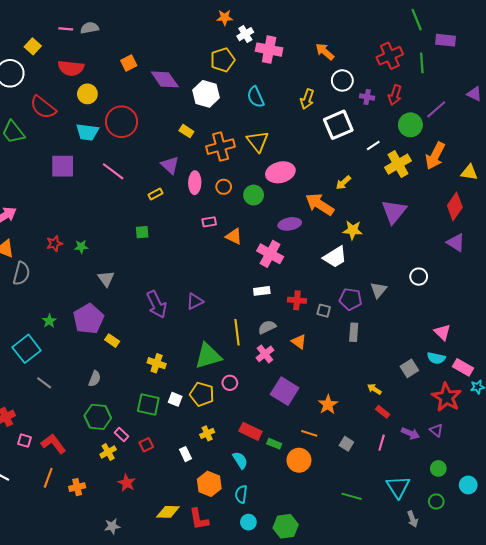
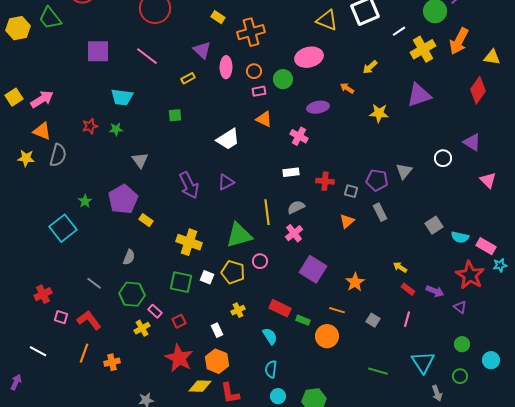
cyan trapezoid: (87, 132) -> (122, 97), moved
yellow triangle: (258, 141) -> (327, 20), moved, turned -30
orange arrow: (320, 204) -> (347, 88), size x0.5
purple triangle: (394, 212) -> (419, 95), turned 32
pink rectangle: (209, 222) -> (259, 91), moved
purple triangle: (456, 242) -> (472, 142), moved
pink cross: (270, 254) -> (299, 136), size x0.7
white trapezoid: (335, 257) -> (228, 139), moved
gray rectangle: (354, 332) -> (380, 212), turned -30
pink triangle: (442, 332) -> (488, 180), moved
orange triangle: (299, 342) -> (347, 221), moved, turned 42
yellow cross: (157, 363) -> (189, 242), size x1.4
gray square: (409, 368) -> (434, 225), moved
gray line: (44, 383) -> (94, 283), moved
purple arrow: (410, 433) -> (435, 291), moved
red star: (127, 483) -> (179, 358), moved, size x1.6
orange hexagon: (209, 484) -> (217, 361), moved

